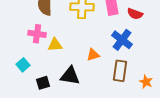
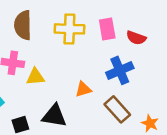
blue cross: (122, 40) -> (120, 70), turned 30
brown rectangle: (120, 71) -> (117, 109), turned -50

